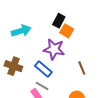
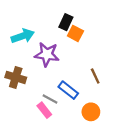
purple star: (54, 49) -> (47, 54), moved
blue rectangle: (43, 69) -> (68, 90), moved

